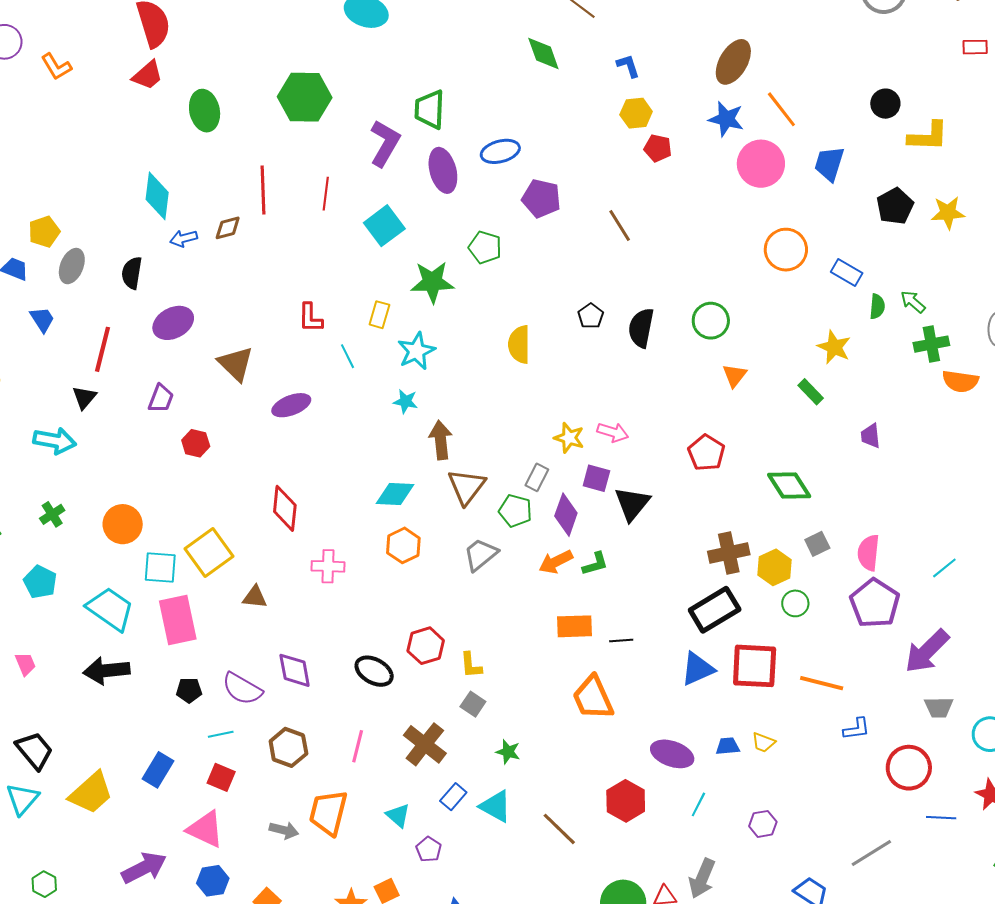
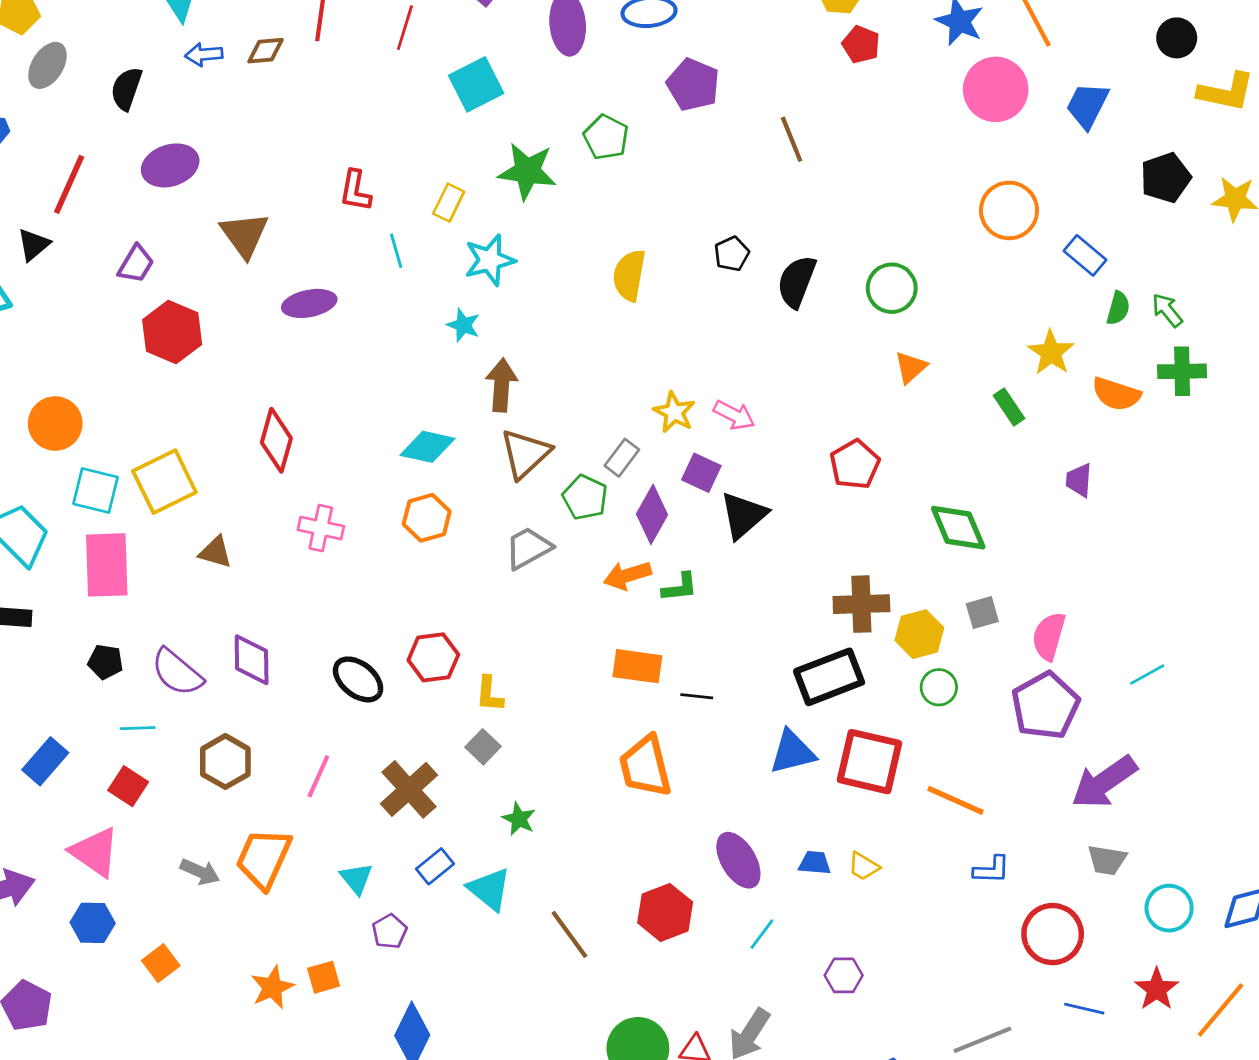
orange semicircle: (960, 381) -> (1116, 394), moved
red hexagon: (196, 443) -> (172, 332), size x1.6
purple ellipse: (672, 754) -> (738, 860), turned 30

